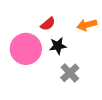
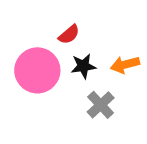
orange arrow: (87, 25) -> (125, 65), moved

